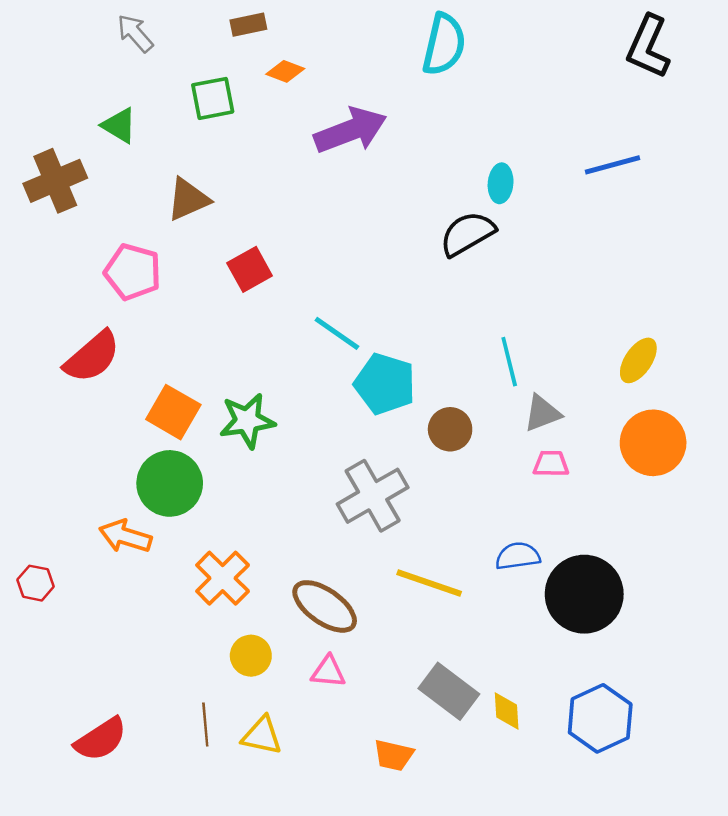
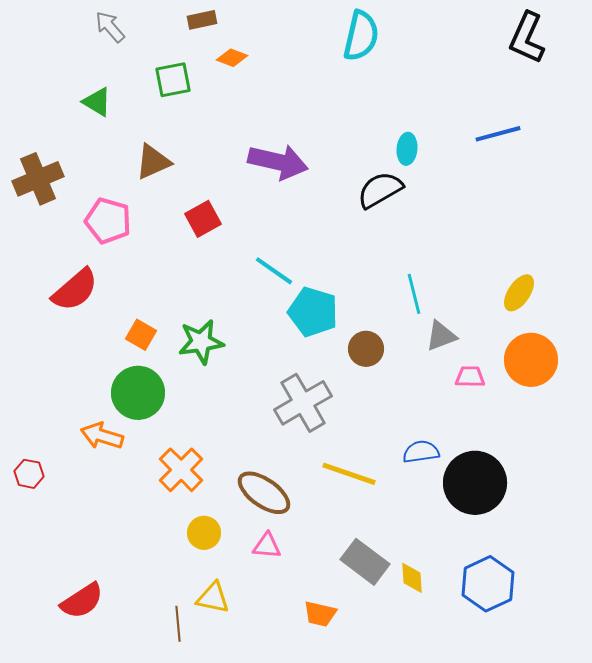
purple arrow: (350, 130) -> (278, 162), moved, turned 34
brown cross: (55, 181) -> (38, 179), moved
orange square: (173, 412) -> (141, 335), size x0.7
pink trapezoid: (551, 464) -> (470, 377), moved
brown line: (205, 725) -> (178, 624), moved

